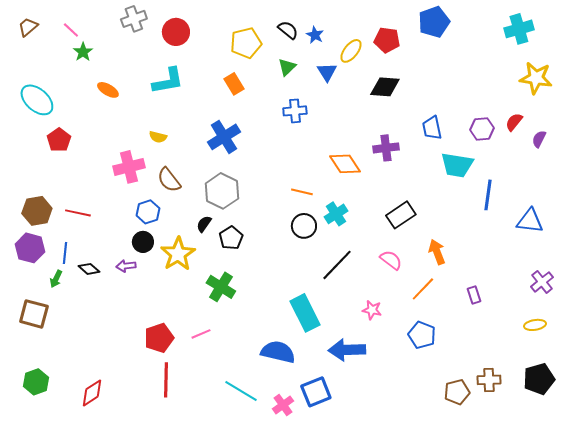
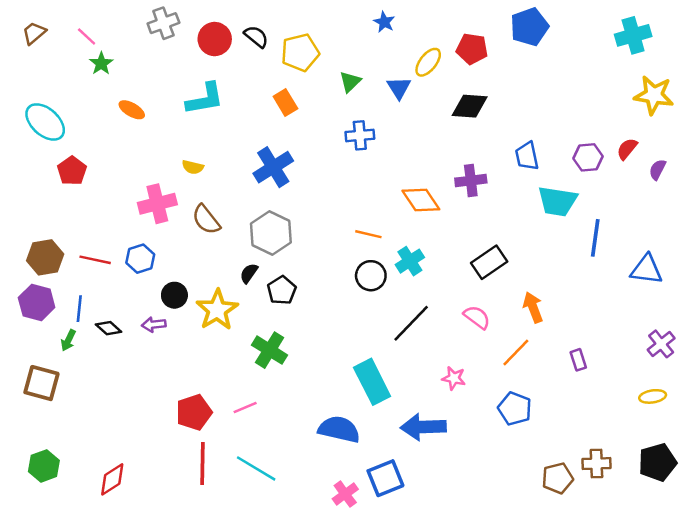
black semicircle: (288, 30) -> (256, 37), moved
blue star: (315, 35) -> (384, 22), moved
blue hexagon: (148, 212) -> (140, 259), moved
cyan line: (241, 391) -> (256, 468), moved

